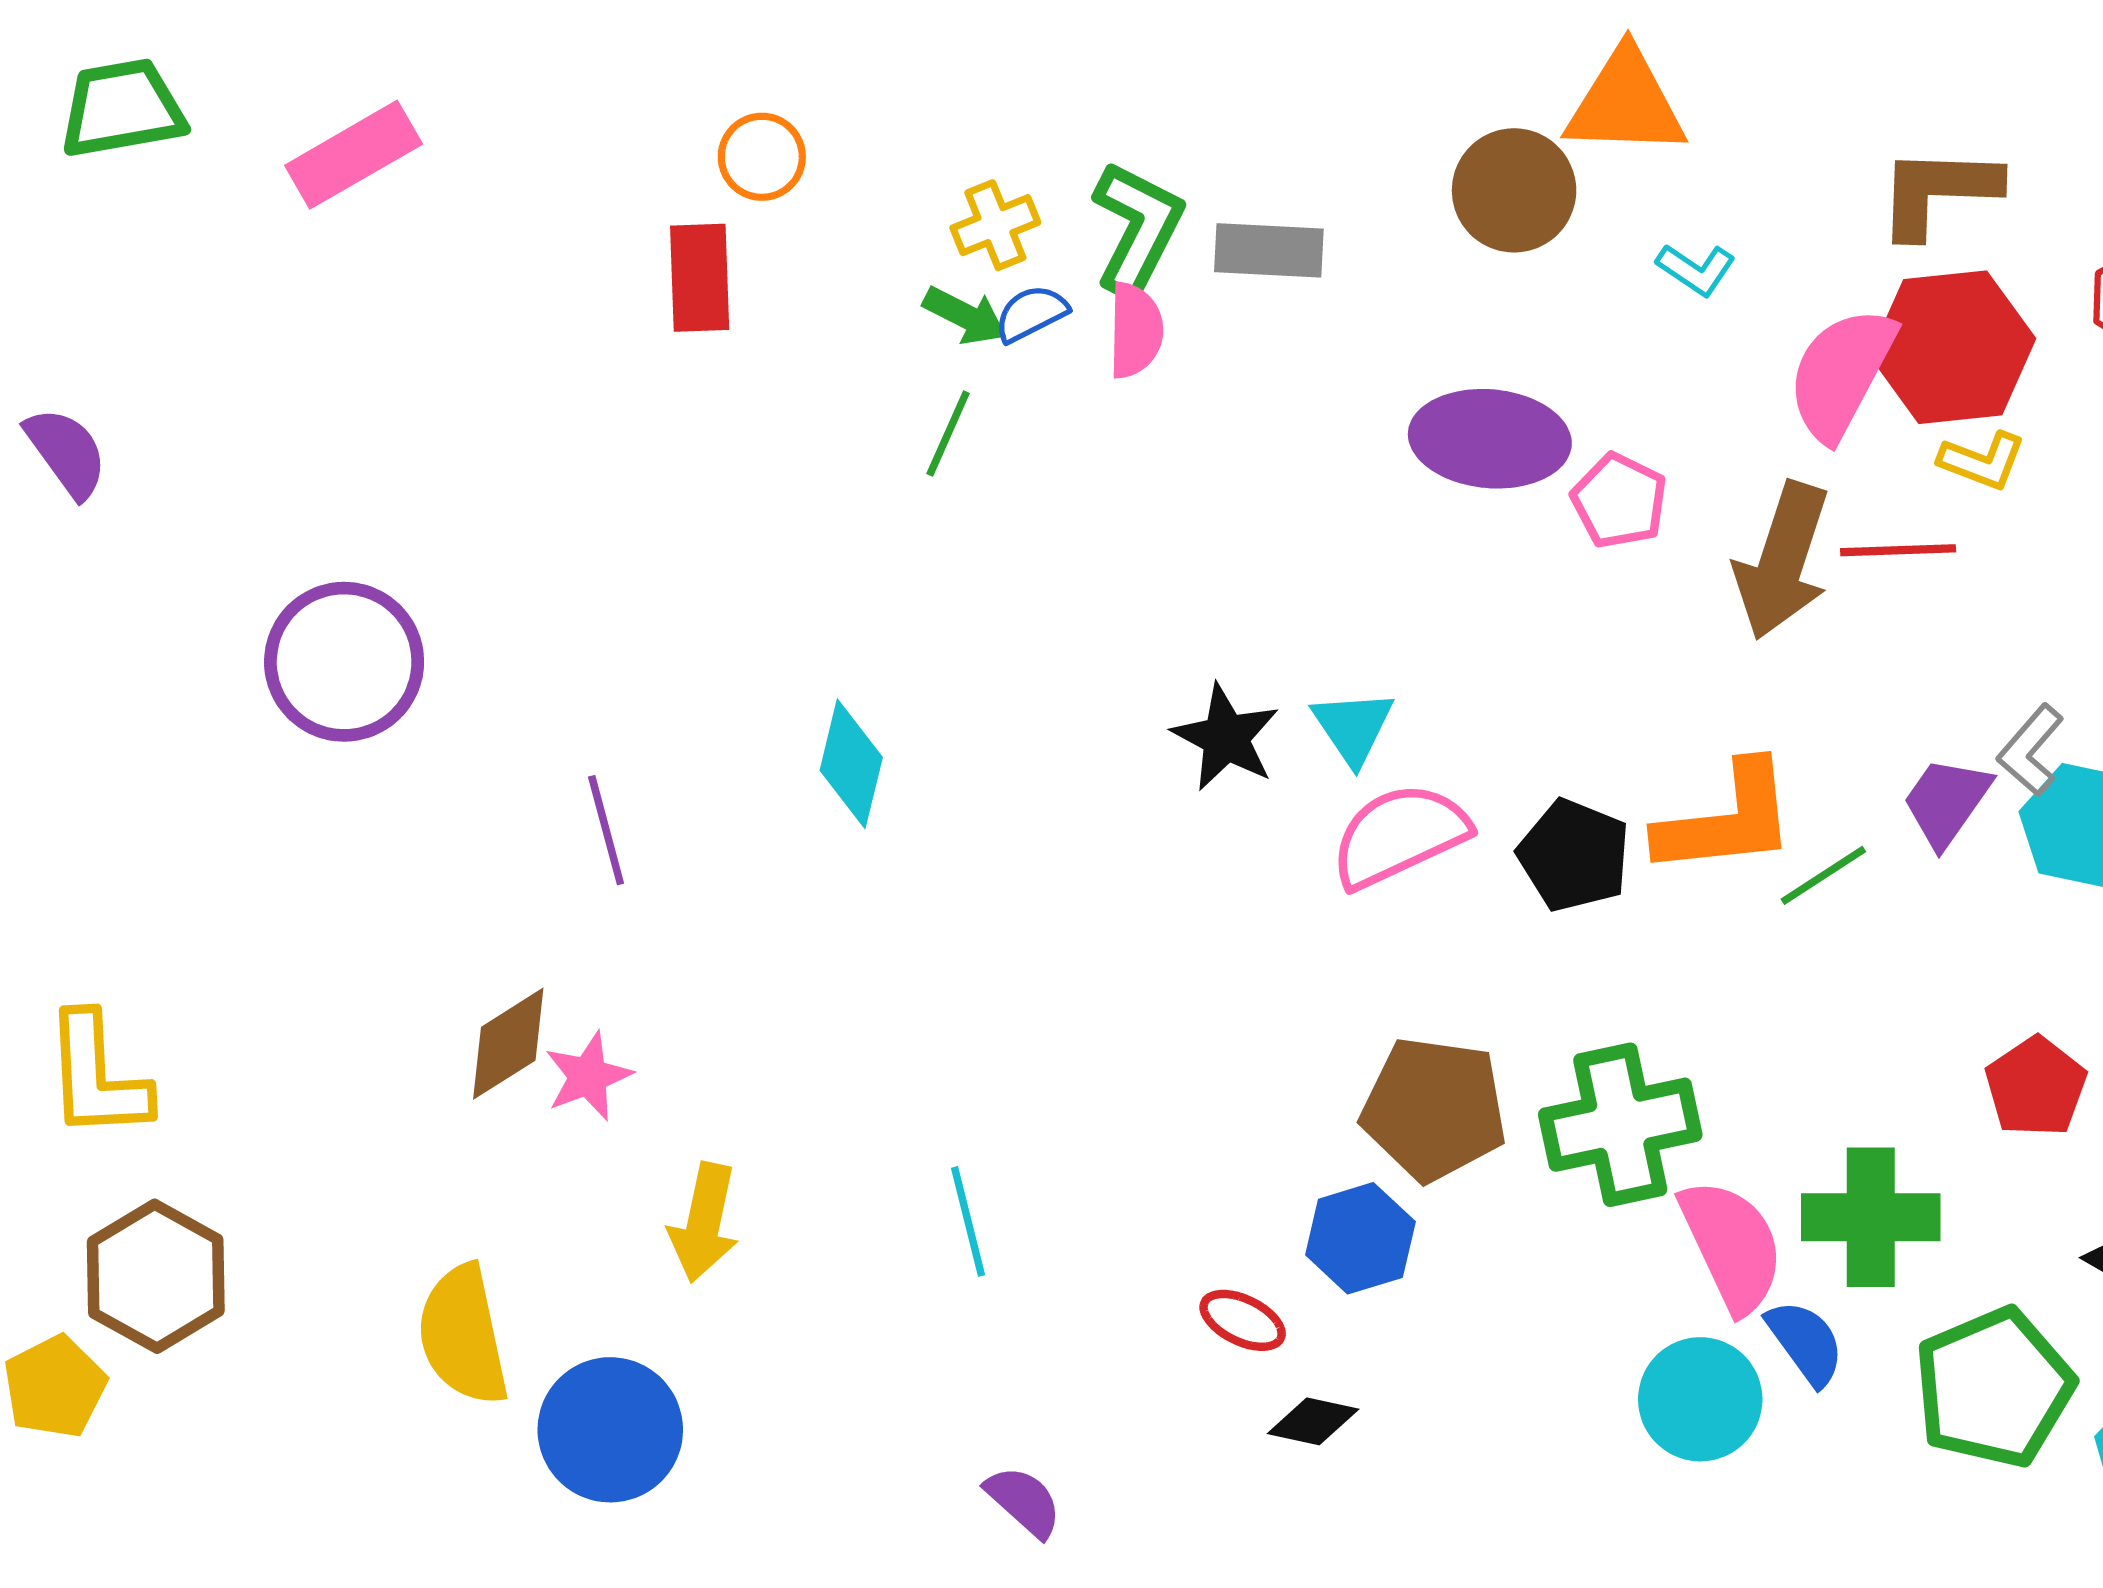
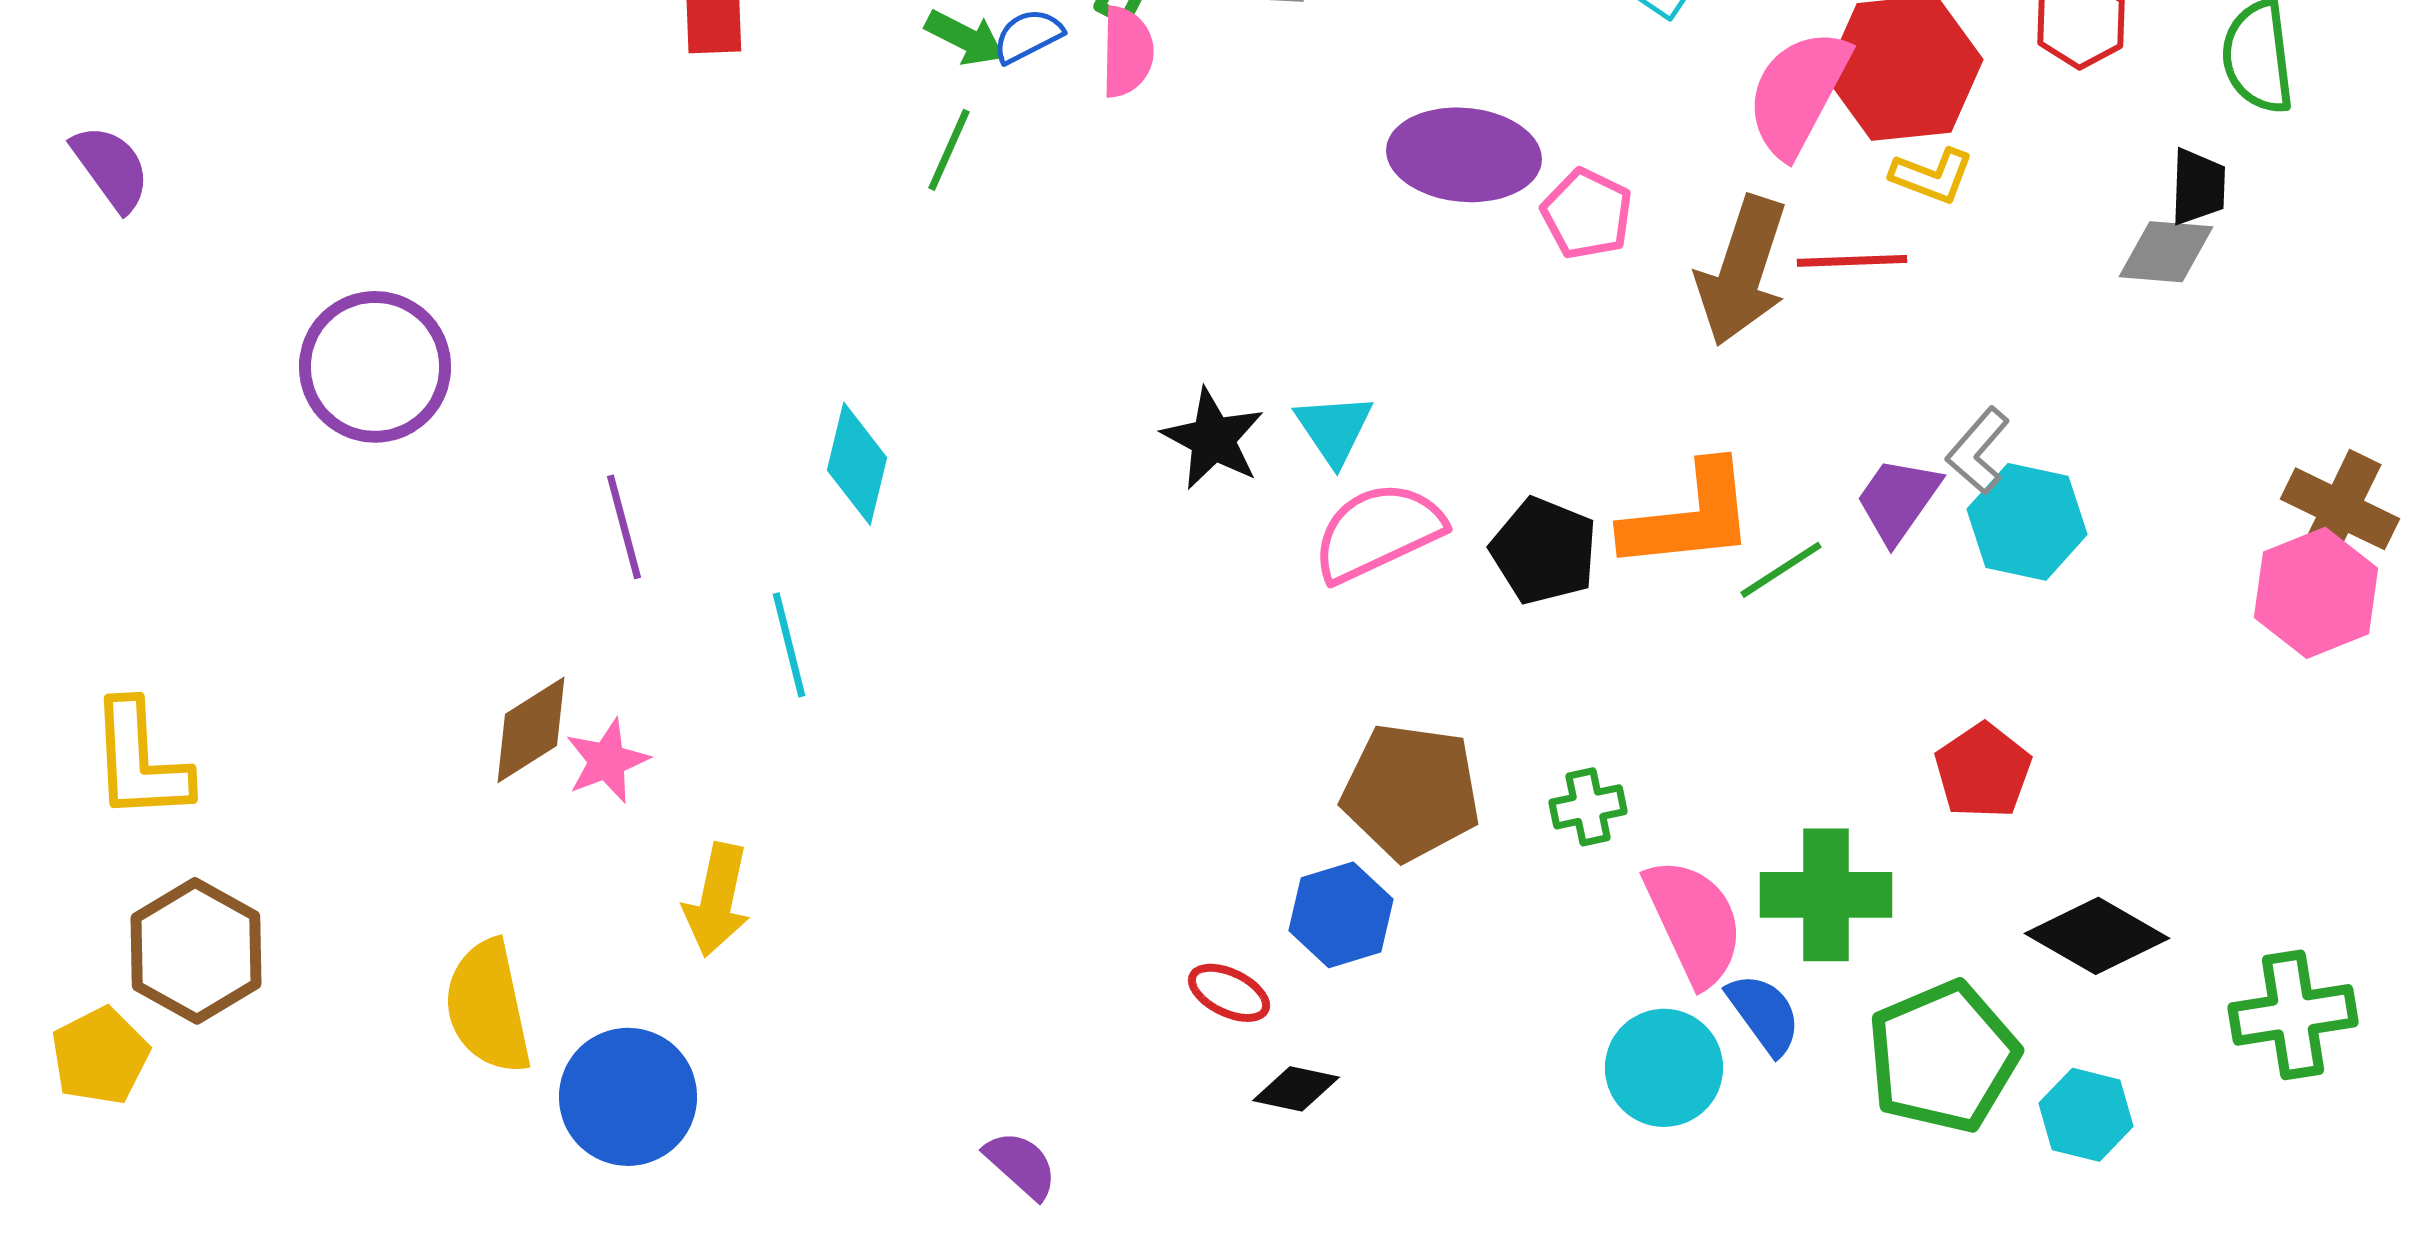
green cross: (1620, 1125) -> (1588, 807), size x0.5
cyan line: (968, 1221) -> (789, 645), moved

